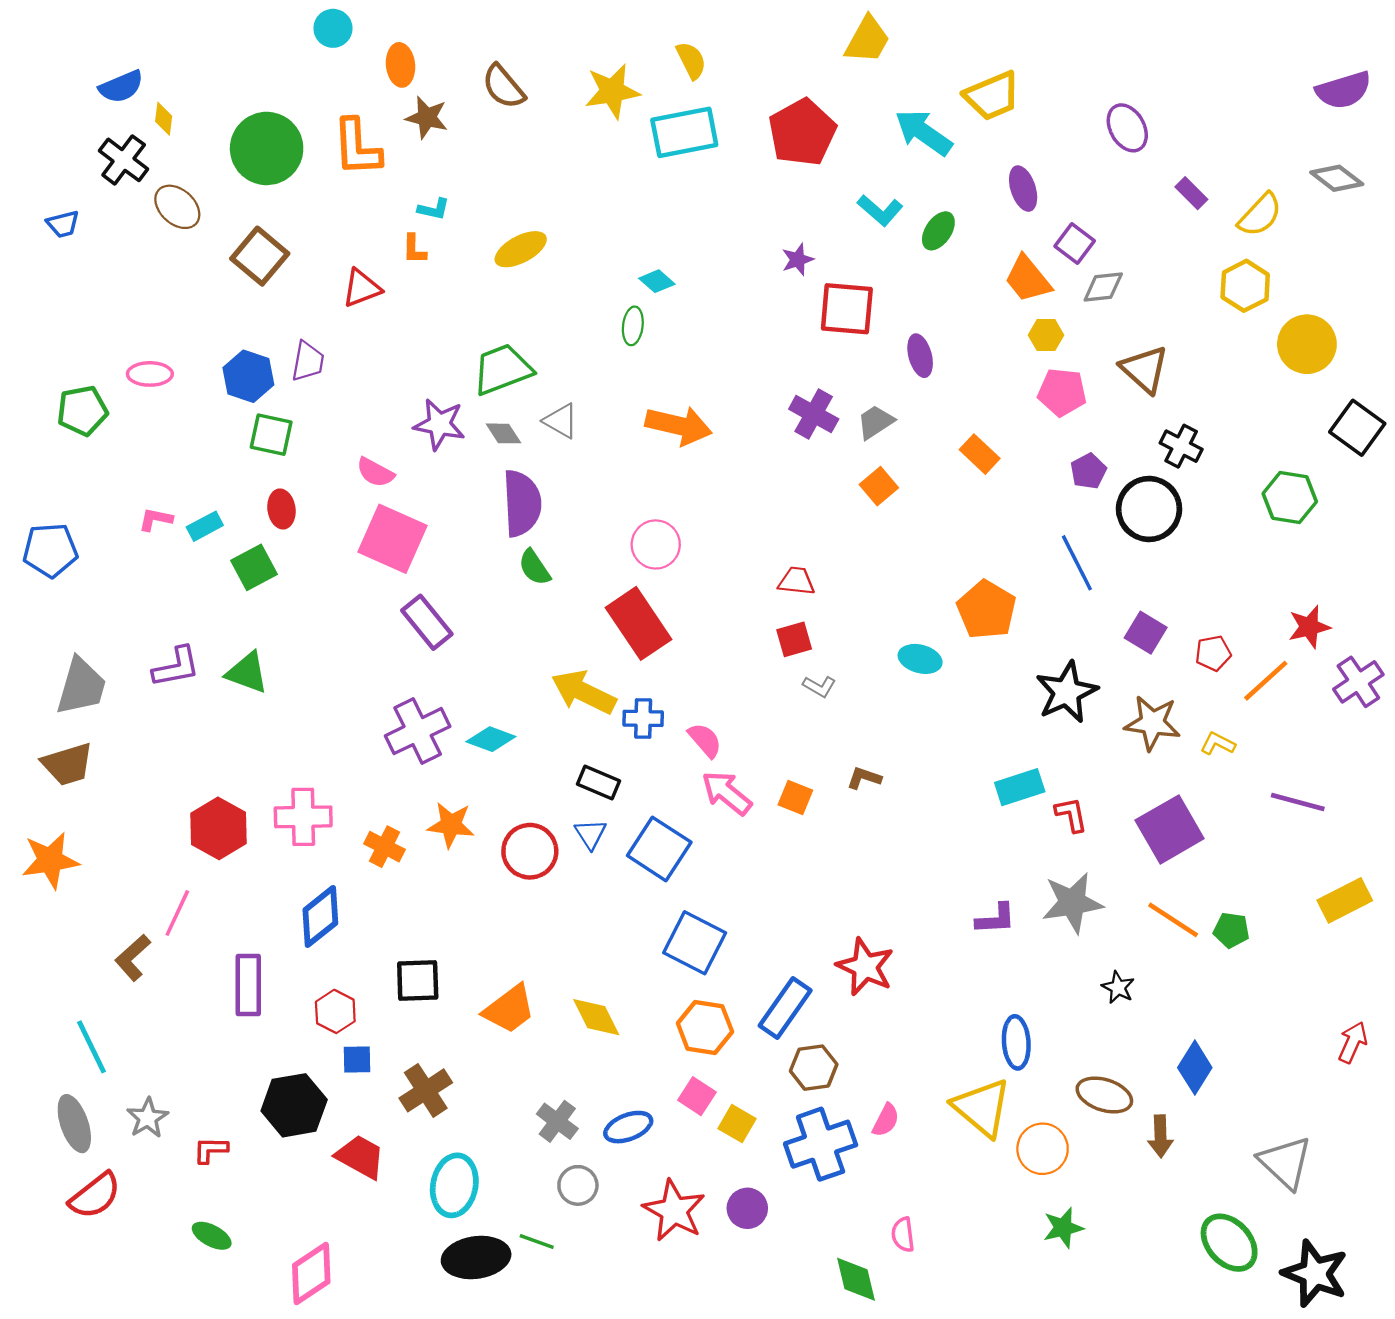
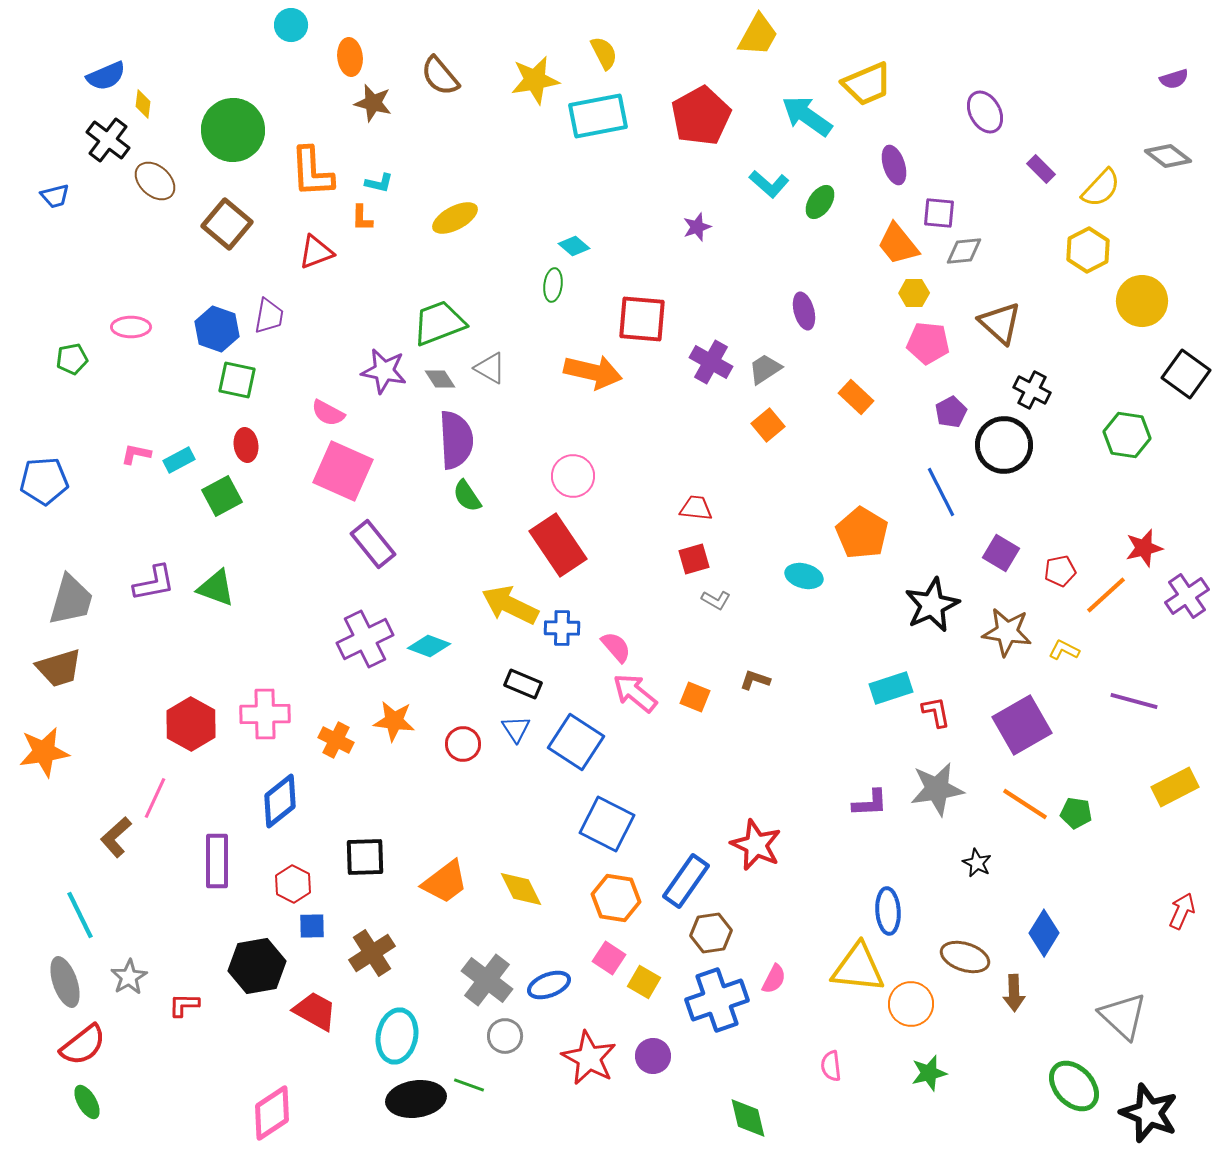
purple semicircle: (1344, 90) -> (1174, 79), size x0.6
orange L-shape: (357, 147) -> (312, 172), moved
purple square: (1075, 243) -> (939, 213), turned -32
red square: (847, 309) -> (642, 319), moved
green pentagon: (82, 411) -> (72, 359), size x0.7
red circle: (530, 851) -> (463, 744), size x0.7
yellow triangle: (982, 1108) -> (858, 968), turned -34
gray cross: (557, 1121) -> (487, 980), size x1.4
pink semicircle: (903, 1235) -> (831, 1066), moved
green ellipse: (212, 1236) -> (87, 1102), moved, turned 32

